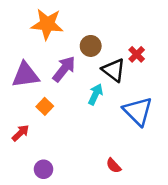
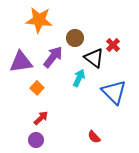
red arrow: (21, 133) -> (41, 118), moved

